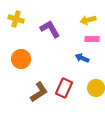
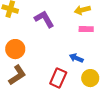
blue arrow: (82, 58) -> (76, 58), moved
brown L-shape: (39, 92) -> (17, 75), moved

